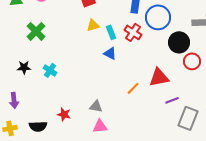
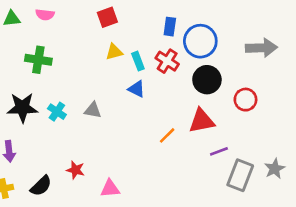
green cross: (36, 31) -> (38, 60), turned -36
black circle: (179, 42) -> (207, 80), moved
black star: (24, 67) -> (22, 108), size x1.6
gray triangle: (96, 106) -> (93, 110), moved
black semicircle: (38, 126) -> (41, 186), turned -42
pink triangle: (100, 126) -> (110, 189), moved

